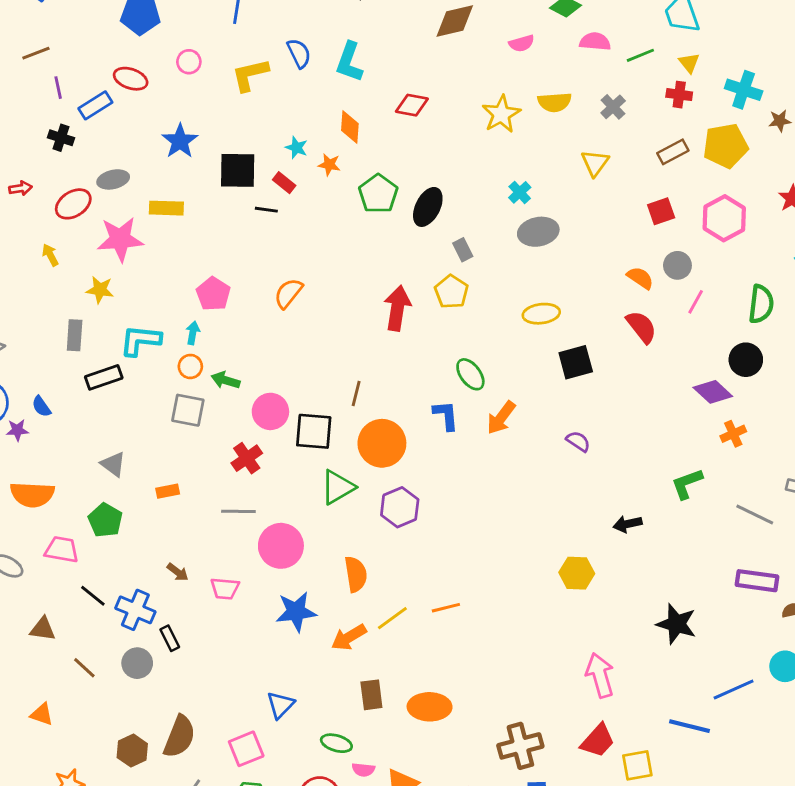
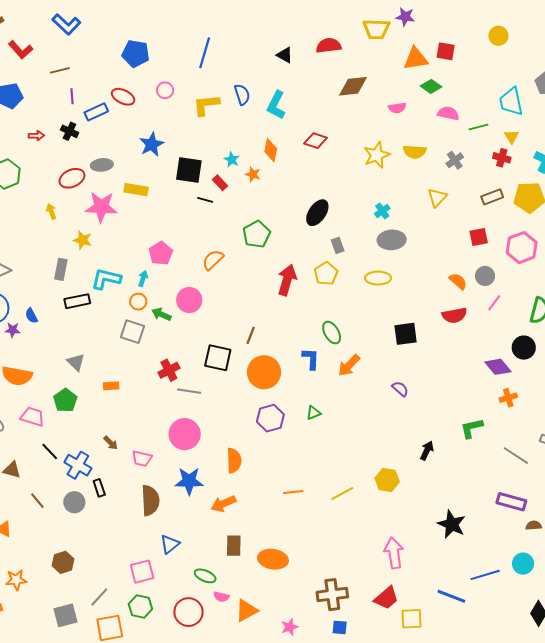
red arrow: (20, 188) -> (37, 136), moved
green pentagon: (378, 194) -> (257, 234), moved
yellow ellipse: (541, 314) -> (378, 278), moved
red semicircle: (641, 327) -> (454, 315), turned 110
pink circle: (270, 411) -> (189, 300), moved
green triangle: (338, 487) -> (313, 413), moved, size x0.6
gray line: (238, 511) -> (189, 391), moved
black arrow: (628, 524) -> (427, 451), turned 120
yellow line: (392, 618) -> (342, 493), moved
brown semicircle: (179, 737) -> (150, 500), moved, turned -32

